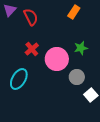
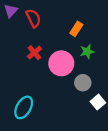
orange rectangle: (74, 12) -> (76, 29), moved
cyan ellipse: (19, 79) -> (24, 107), moved

